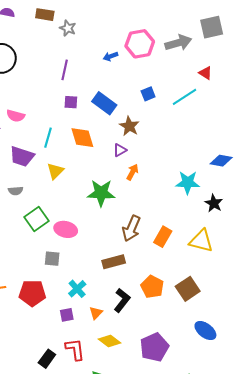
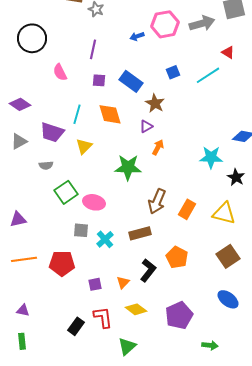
pink semicircle: (16, 116) -> (60, 72), moved, turned 48
cyan cross: (77, 289) -> (105, 239), moved
brown square: (188, 289) -> (228, 256), moved

